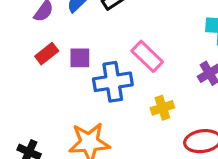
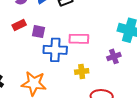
pink rectangle: (147, 56) -> (79, 39), turned -54

